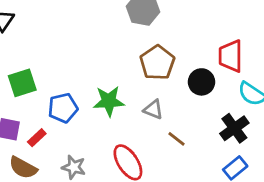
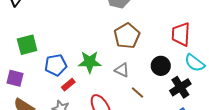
black circle: (201, 82) -> (161, 66), moved
red rectangle: (37, 138) -> (68, 85), moved

